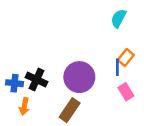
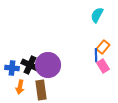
purple circle: (79, 77) -> (48, 65), moved
pink rectangle: (126, 92) -> (103, 66), moved
brown rectangle: (70, 110) -> (41, 90), moved, turned -42

